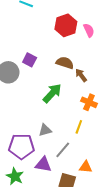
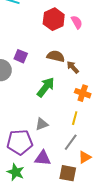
gray line: (63, 150) -> (71, 142), moved
orange triangle: (86, 167) -> (85, 157), turned -32

